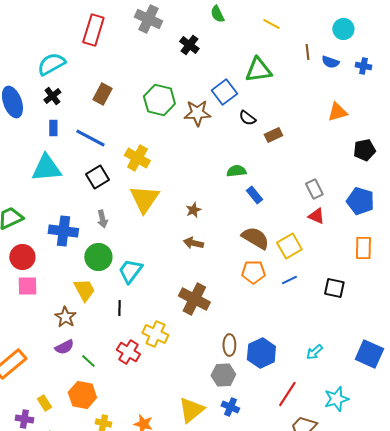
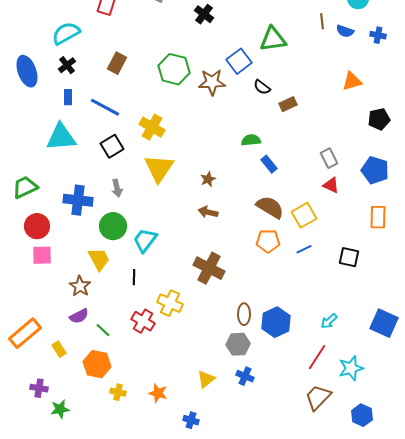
red line: (287, 394) -> (317, 357), moved
yellow rectangle: (44, 403) -> (59, 349), moved
yellow triangle: (191, 410) -> (206, 379), size x0.7

